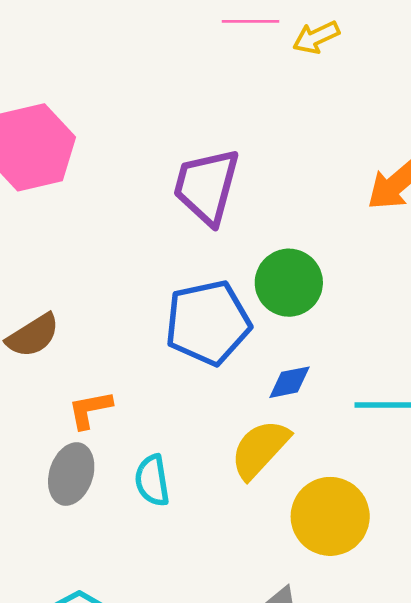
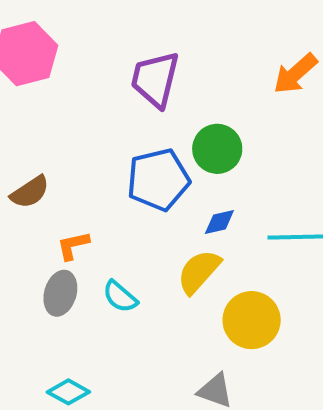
cyan semicircle: (152, 480) -> (120, 297), turned -39

